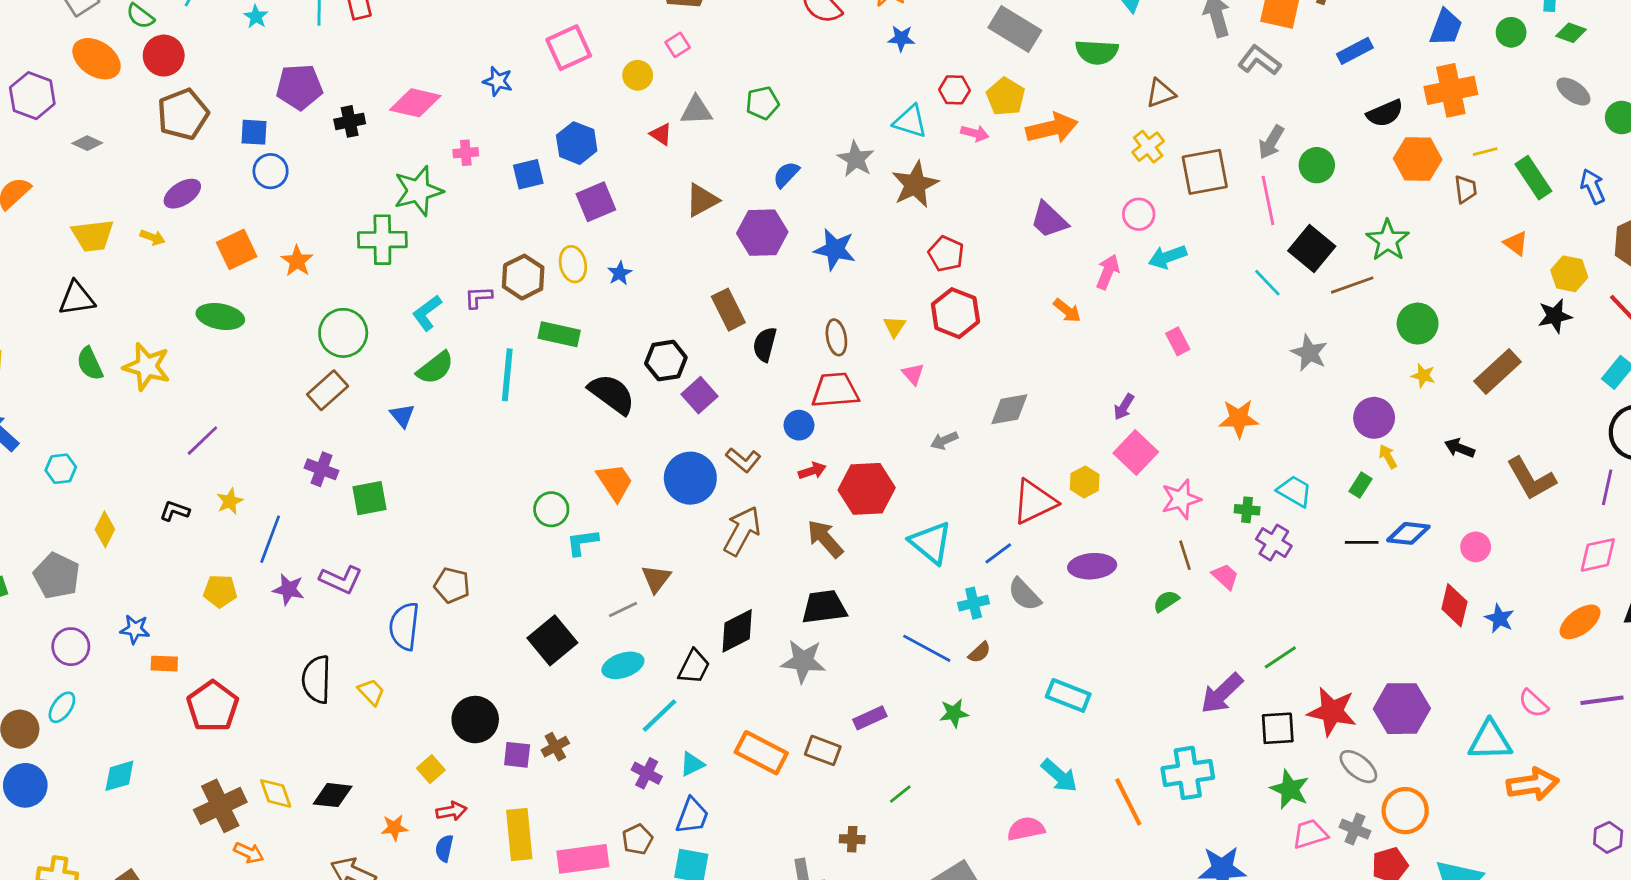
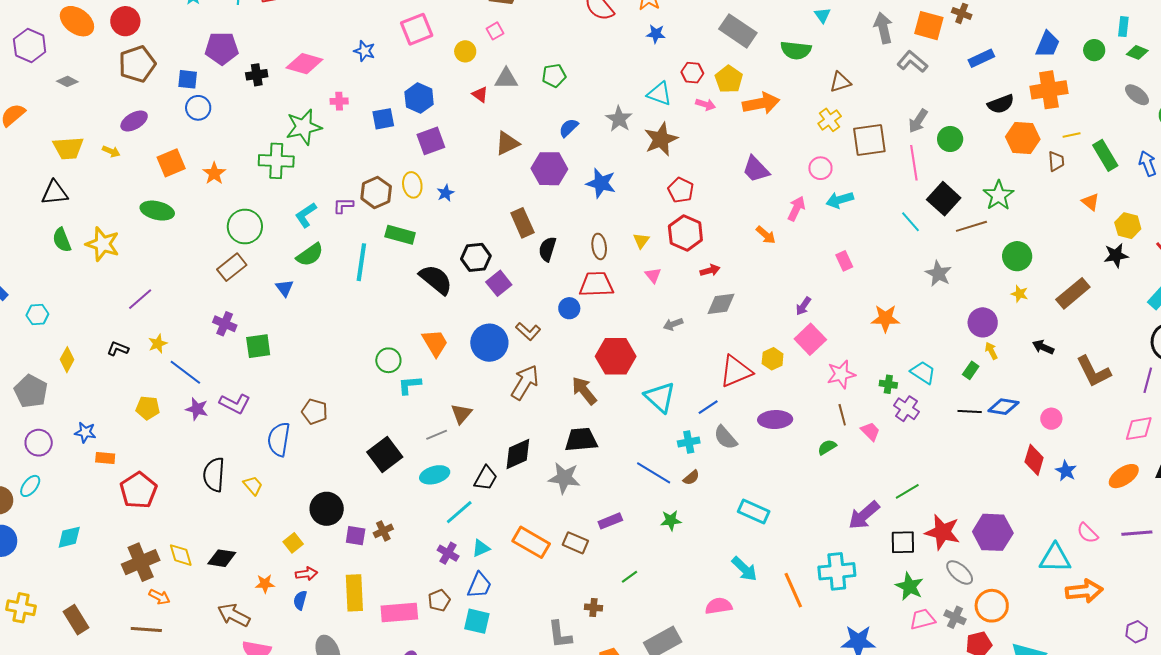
red arrow: (812, 471) -> (710, 270), moved
blue line: (270, 539) -> (185, 372), turned -76

